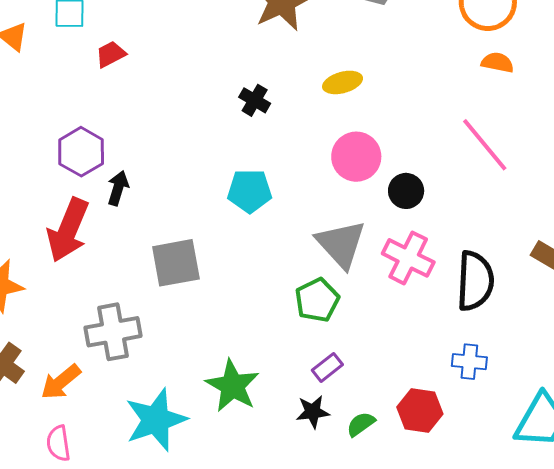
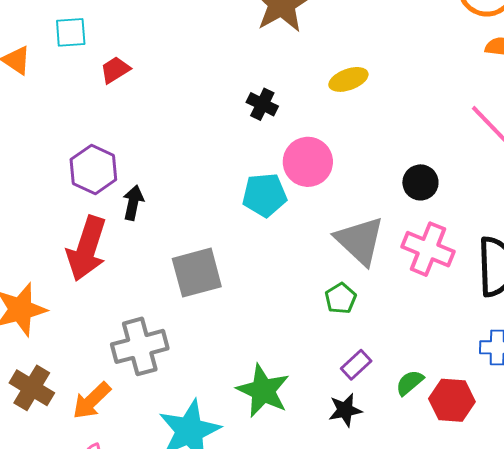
pink circle: (356, 157) -> (308, 162), moved
green pentagon: (317, 300) -> (341, 298), size x0.7
green semicircle: (361, 424) -> (410, 383), moved

